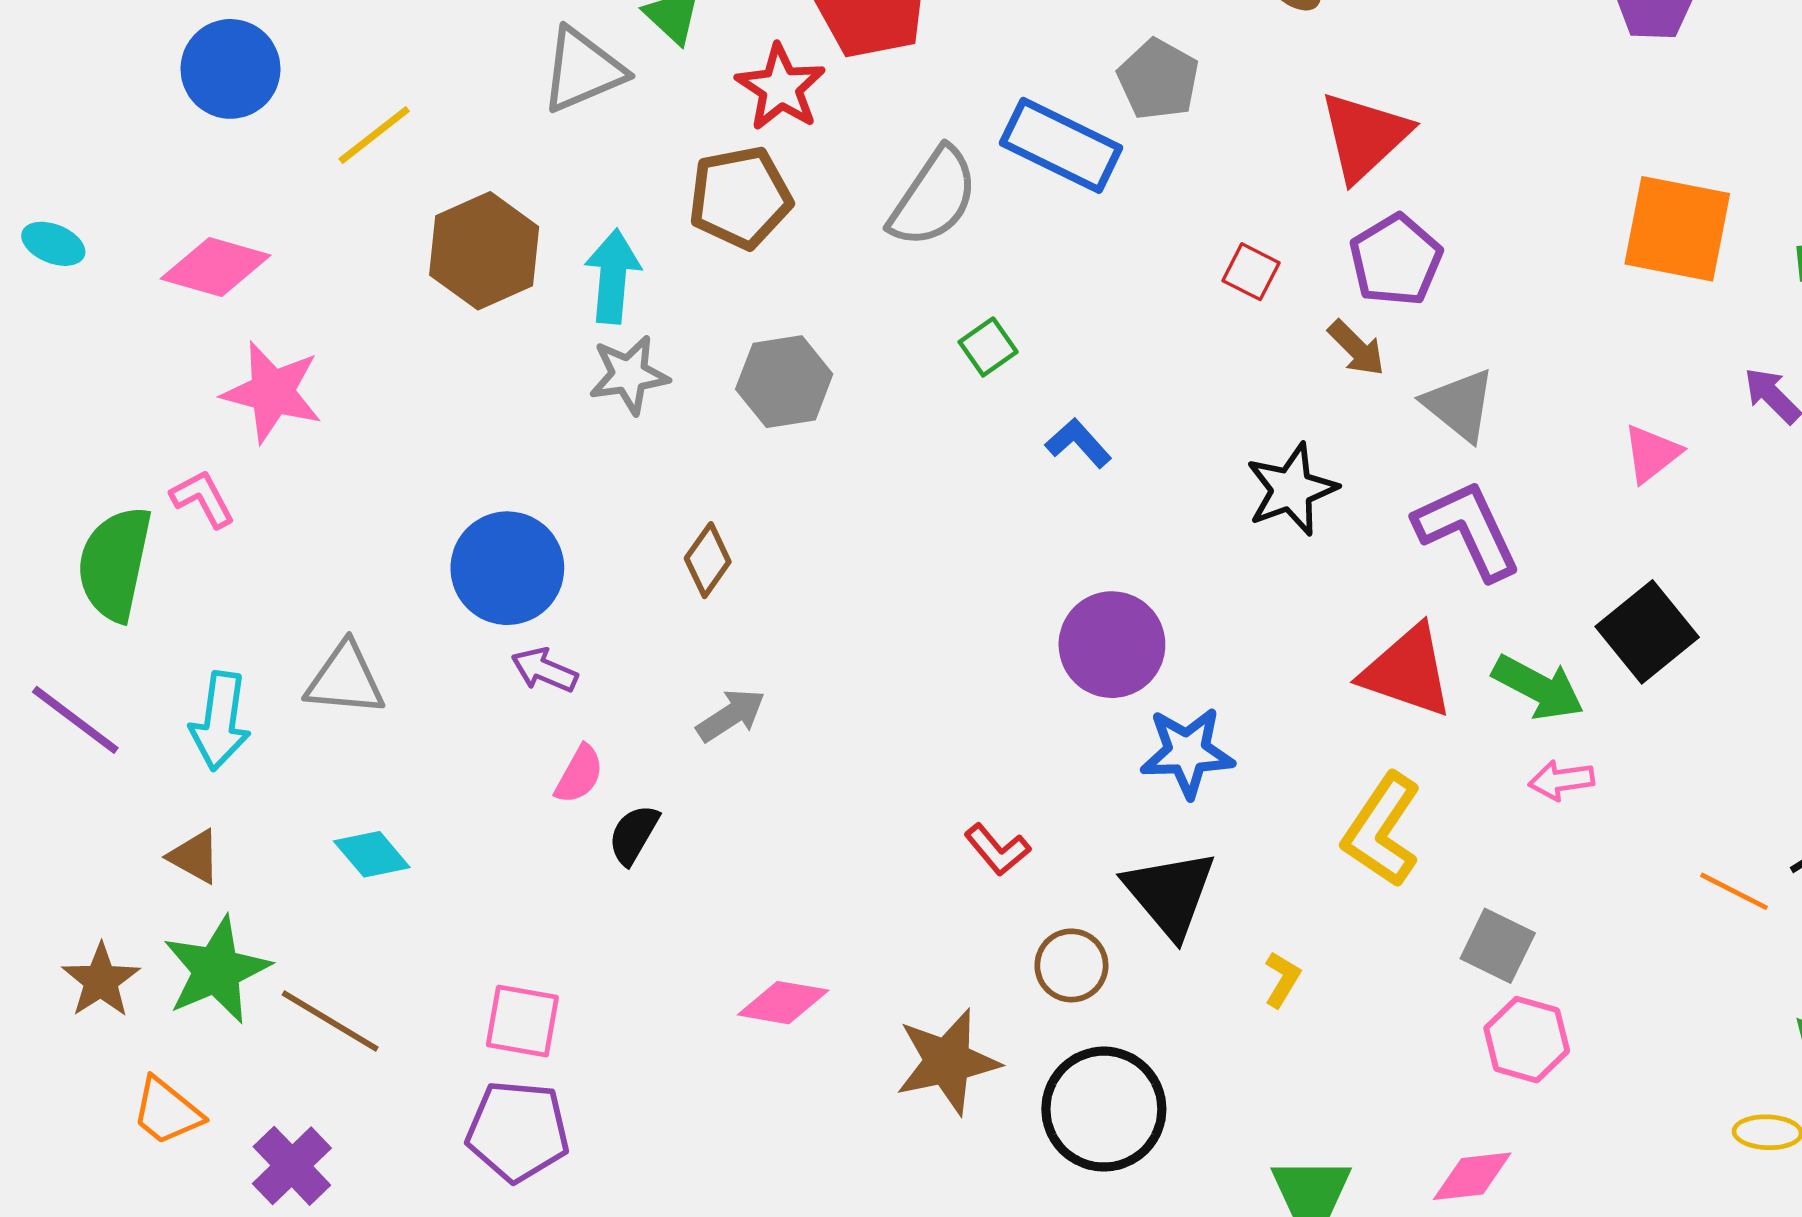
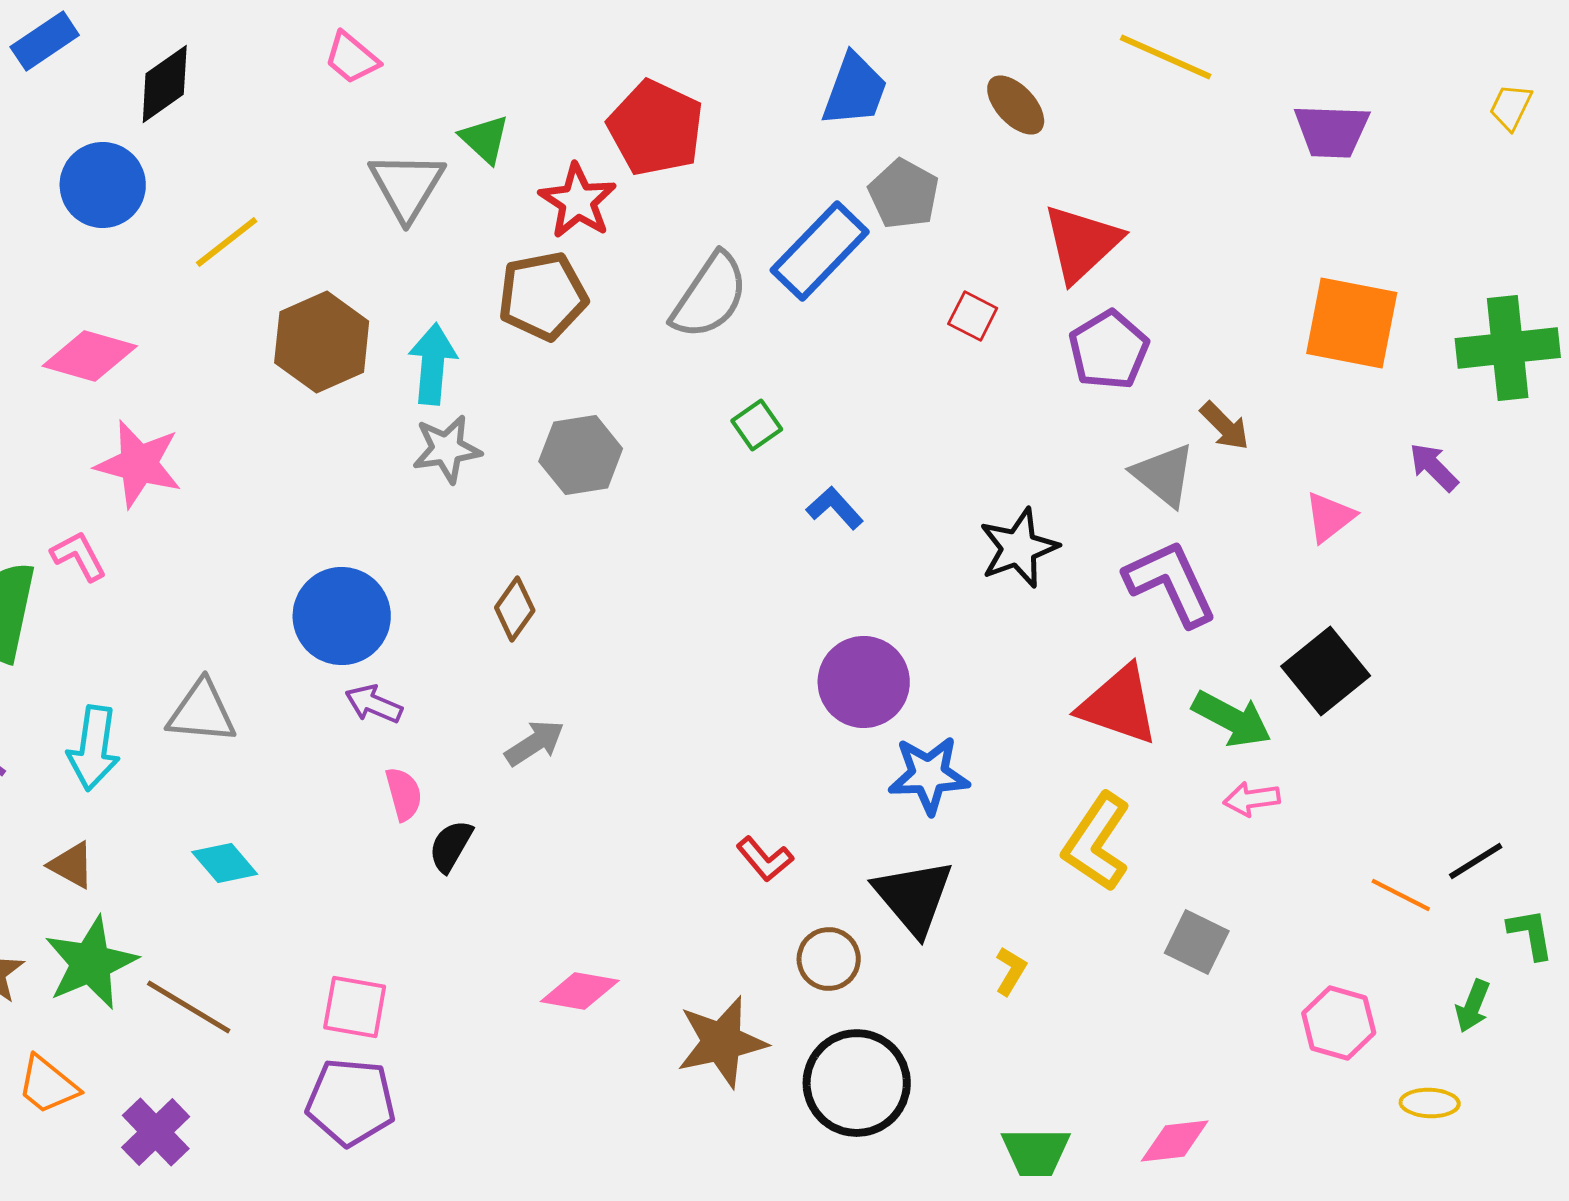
gray triangle: (583, 70) -> (407, 186), turned -36
blue rectangle: (1061, 145) -> (820, 251), turned -72
red square: (1251, 272) -> (973, 316), moved
brown arrow: (1356, 348) -> (1225, 426), moved
pink semicircle: (579, 774) -> (404, 794), turned -44
pink hexagon: (1527, 1040) -> (1339, 1023), moved

